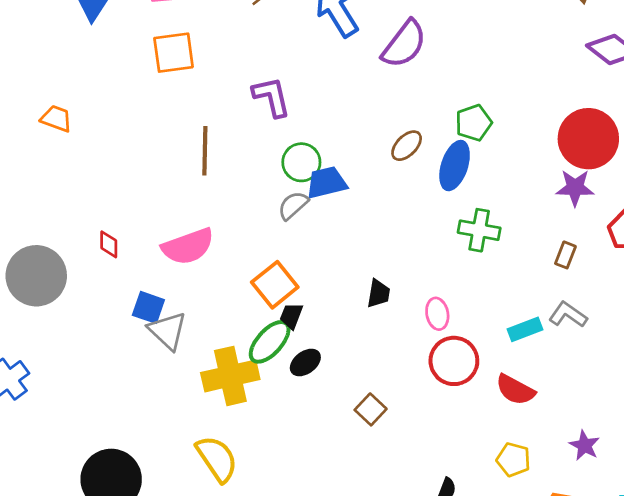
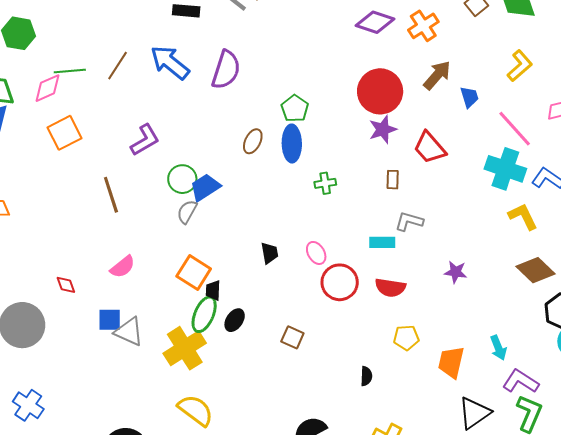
purple L-shape: (272, 97) -> (145, 140), turned 92
green cross: (479, 230) -> (325, 183), size x0.7
pink semicircle: (188, 246) -> (123, 267), size x0.7
cyan rectangle: (525, 329) -> (382, 242), turned 40
purple star: (585, 445) -> (456, 272), moved

